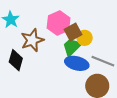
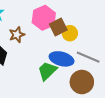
brown star: (32, 40) -> (17, 35), size x0.7
green trapezoid: (72, 47) -> (47, 71), moved

